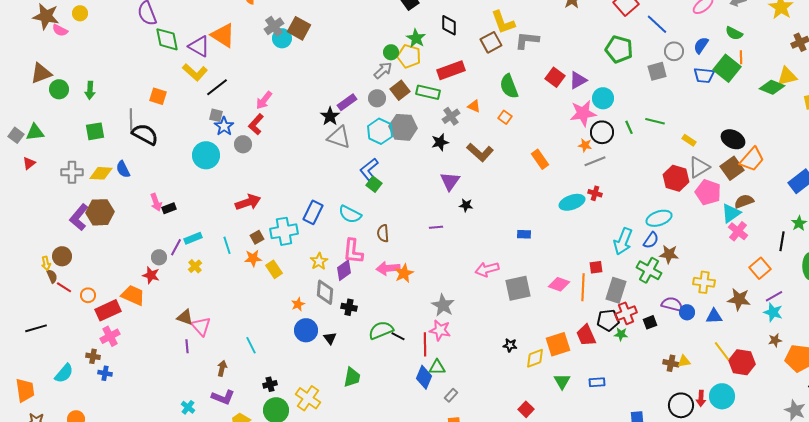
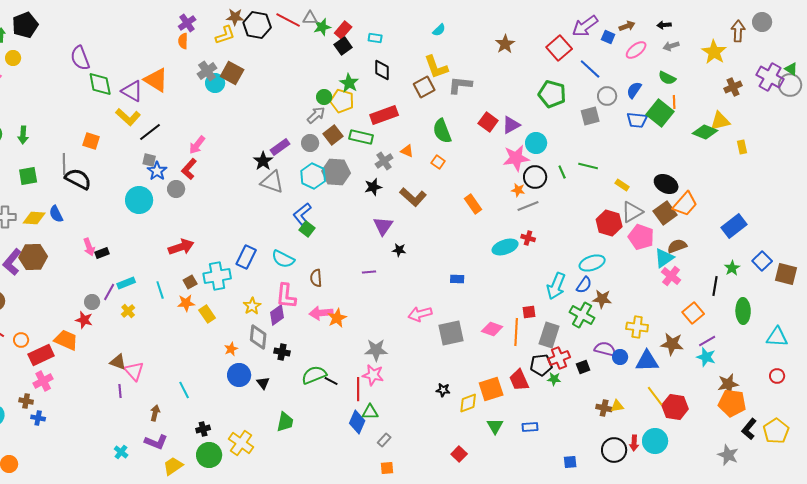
gray star: (443, 305) -> (376, 350), turned -30
blue triangle: (714, 316) -> (647, 361), size x1.4
brown star: (775, 340) -> (728, 384), moved, size x1.5

